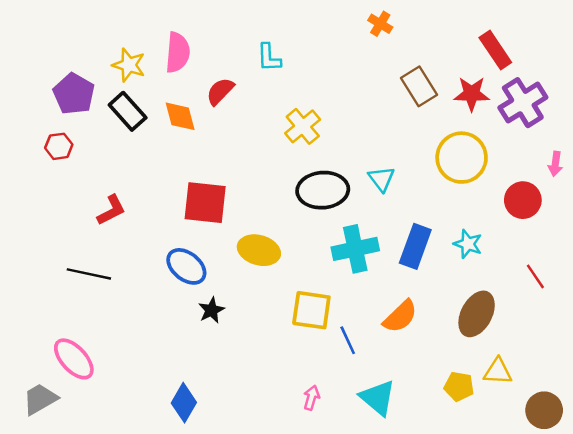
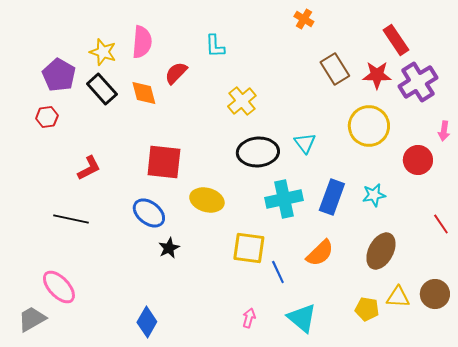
cyan star: (468, 244) -> (374, 195), turned -30
red line: (535, 276) -> (441, 224), moved
brown circle: (544, 410) -> (435, 294), moved

